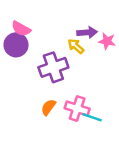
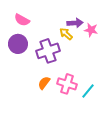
purple circle: (16, 45) -> (18, 44), moved
cyan line: (92, 117) -> (88, 91), moved, turned -70

